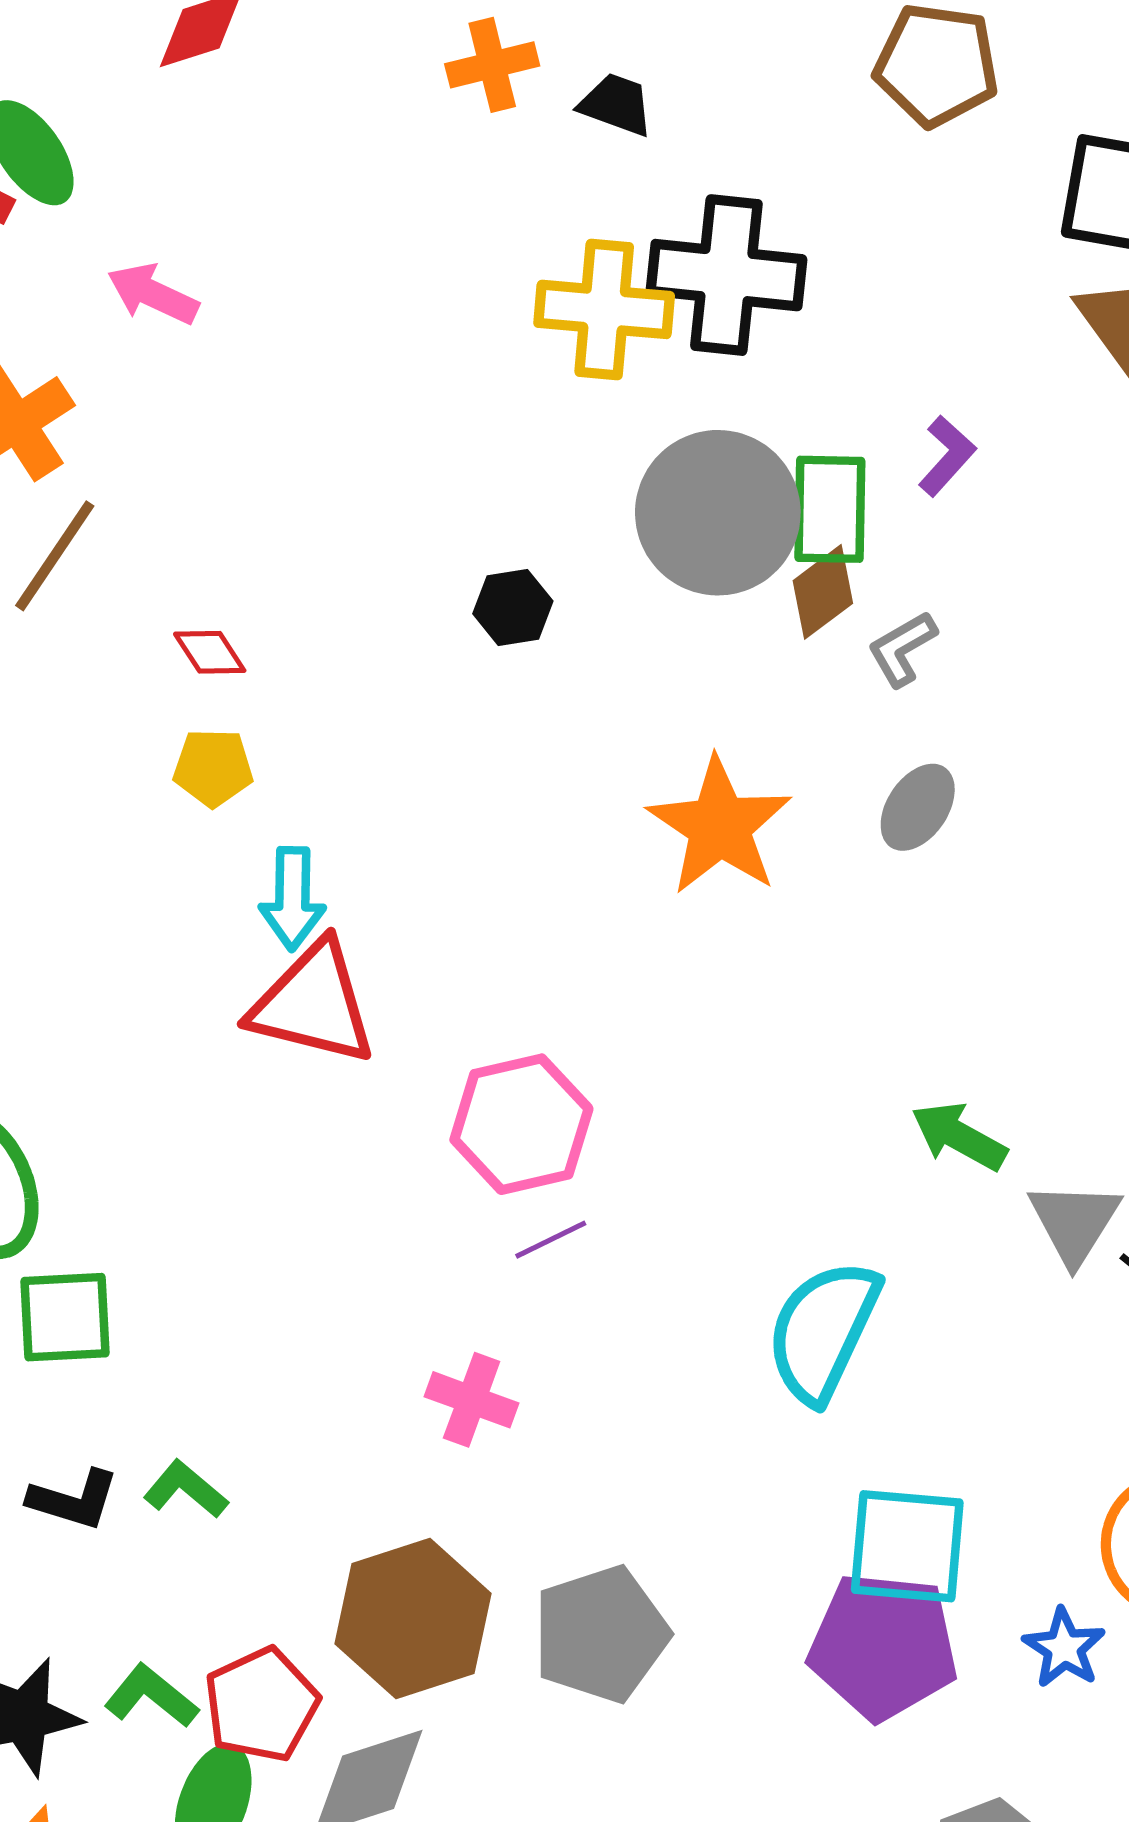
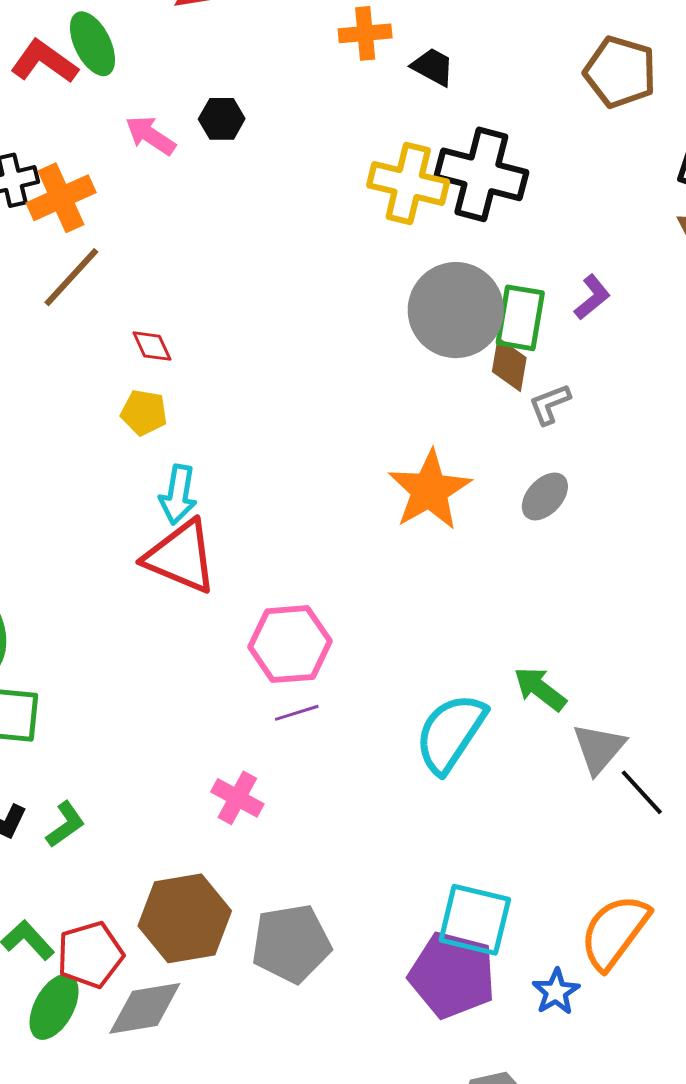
brown diamond: (823, 592) -> (509, 365), turned -52
black hexagon: (513, 607) -> (222, 119), moved
cyan semicircle: (823, 1331) -> (450, 733), moved
green L-shape: (186, 1489) -> (65, 824), turned 96

